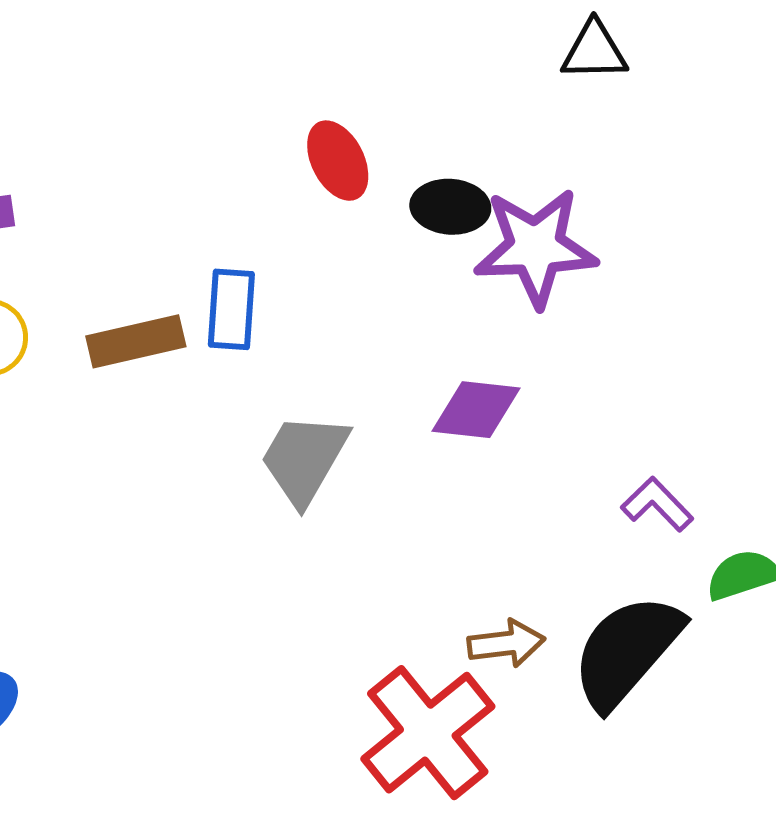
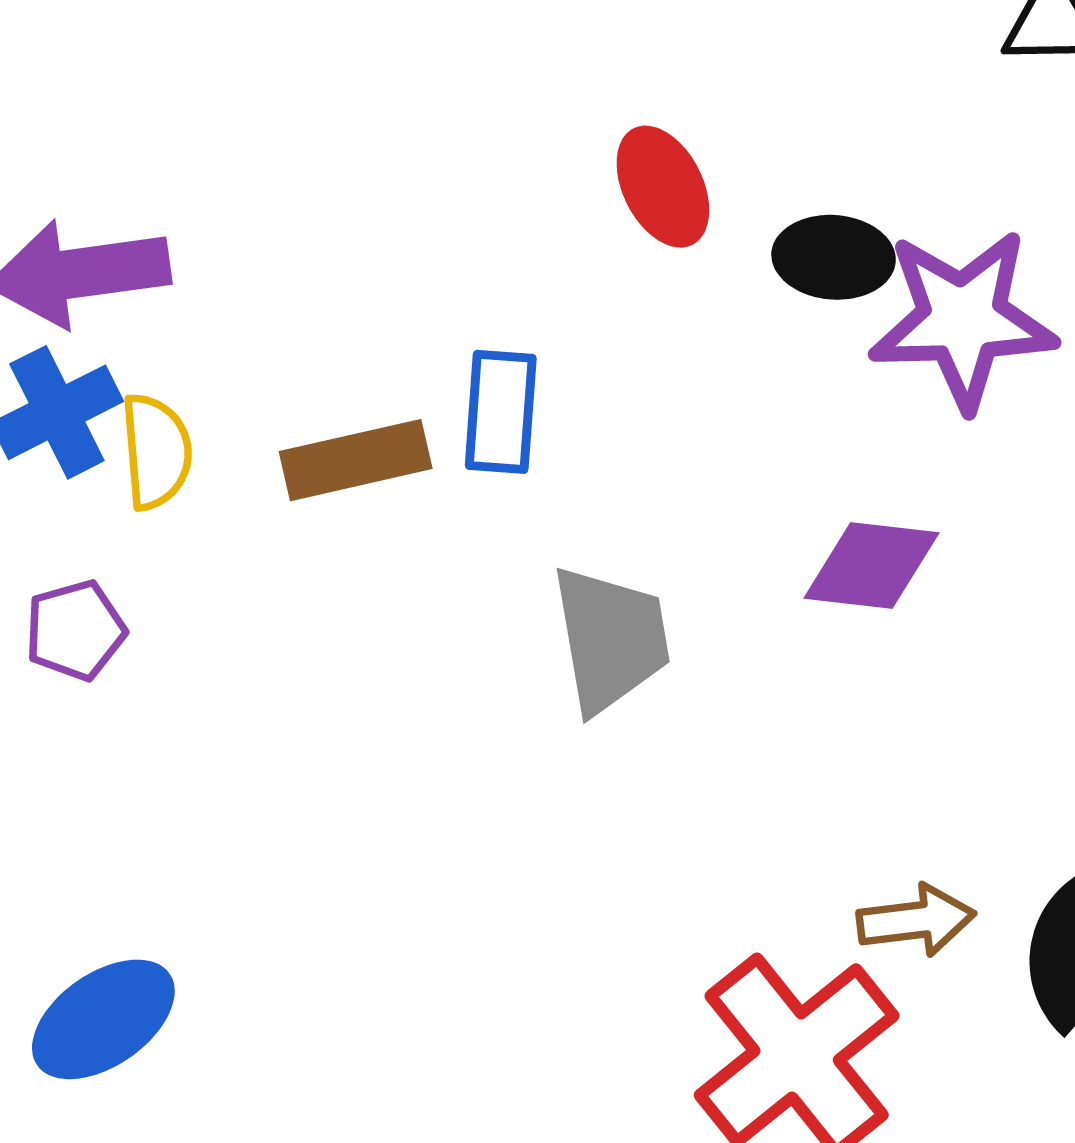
gray trapezoid: (304, 459) -> (611, 639), turned 140

